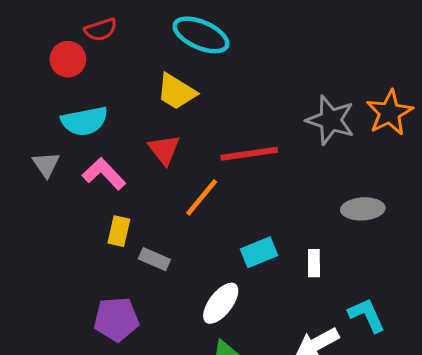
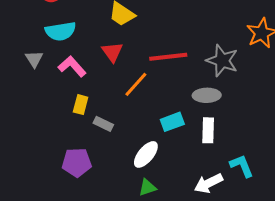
gray star: (330, 120) -> (222, 61), moved
gray ellipse: (363, 209) -> (207, 95), moved
white rectangle: (314, 263) -> (208, 130), size x1.4

